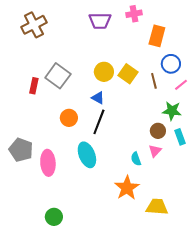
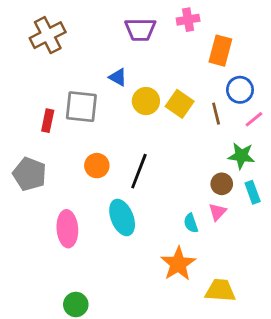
gray square: (58, 76) -> (81, 107), turned -30
blue triangle: (98, 98) -> (118, 77), moved
gray pentagon: (21, 150) -> (29, 174), moved

